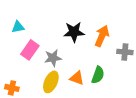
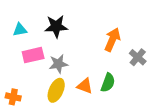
black star: (74, 32) -> (56, 26), moved
pink rectangle: (30, 50) -> (33, 55), turned 42
gray cross: (125, 52) -> (138, 57), turned 35

